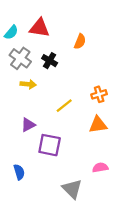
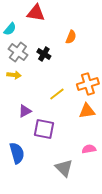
red triangle: (39, 28) -> (36, 13), moved
yellow arrow: (28, 84) -> (14, 75), moved
orange cross: (99, 94) -> (88, 84), size x1.5
blue semicircle: (19, 172) -> (17, 153), size x1.5

